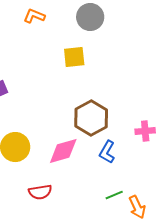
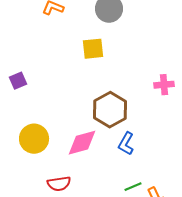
pink cross: (145, 131) -> (164, 85), moved

